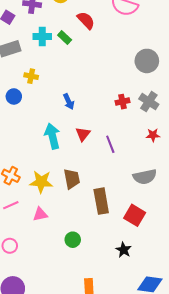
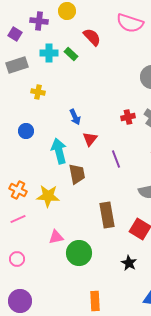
blue circle: (14, 96) -> (26, 131), moved
red triangle: (83, 134) -> (90, 139), moved
brown trapezoid: (72, 179) -> (77, 174), moved
pink triangle: (40, 214) -> (56, 237), moved
green circle: (73, 240) -> (79, 253), size x1.6

